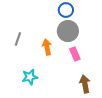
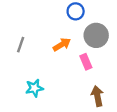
gray circle: (68, 31) -> (96, 35), moved
orange arrow: (47, 47) -> (62, 45), moved, turned 70

